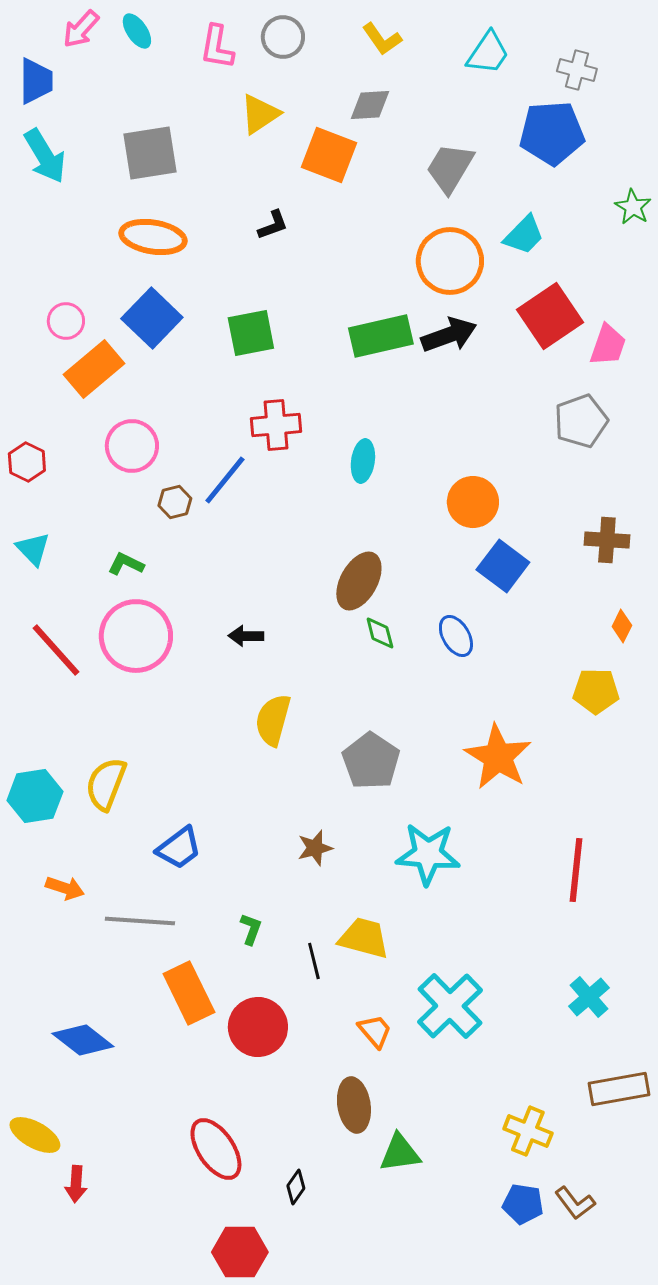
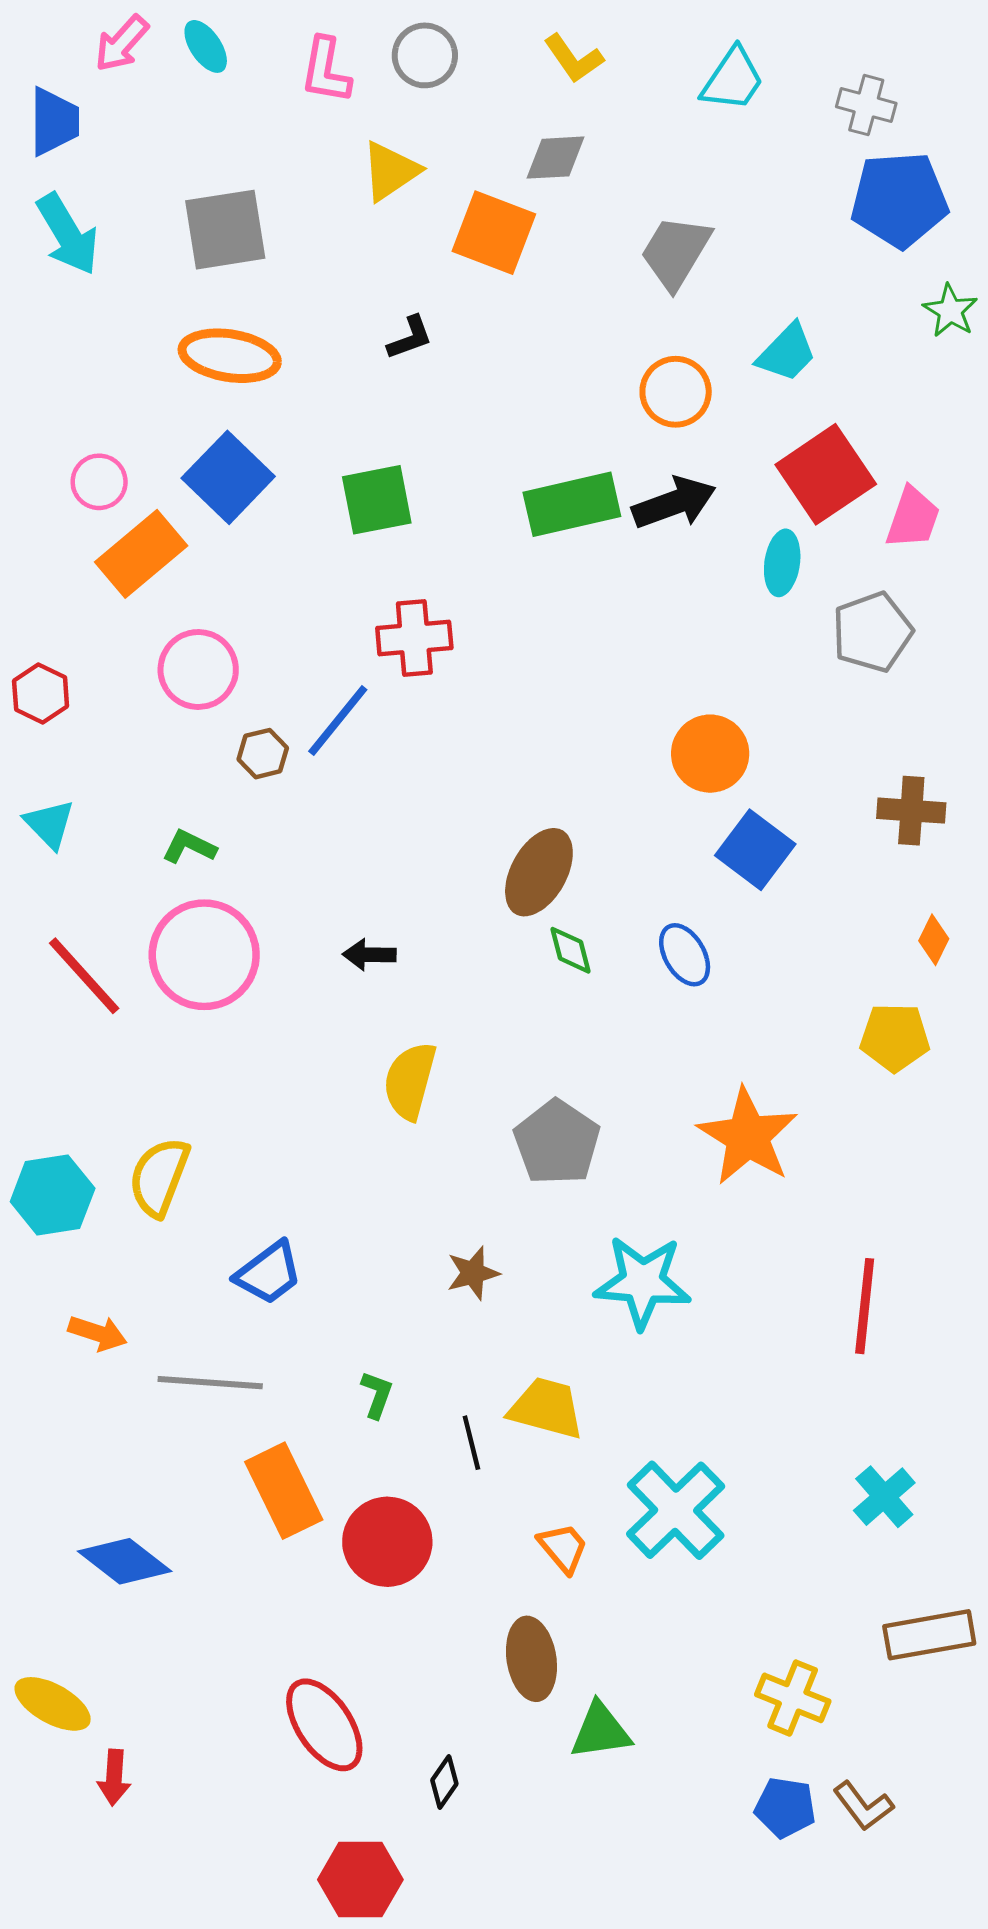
blue pentagon: (552, 133) -> (899, 200), moved
orange circle: (450, 261) -> (676, 392), size x0.7
cyan ellipse: (363, 461) -> (782, 563), moved

